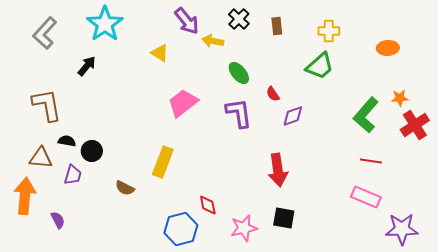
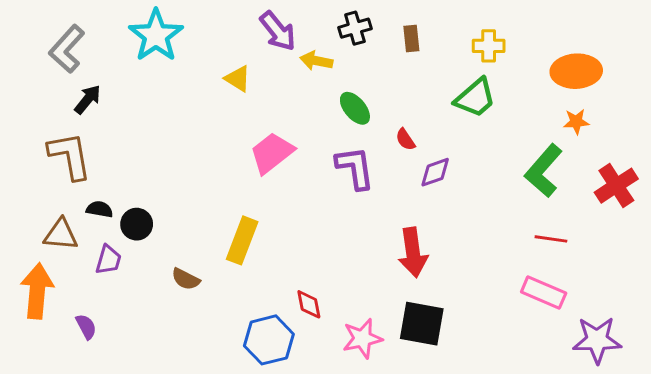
black cross: (239, 19) -> (355, 28), turned 30
orange ellipse: (388, 48) -> (576, 71), size x1.5
black arrow: (87, 66) -> (88, 99), moved
orange star: (400, 98) -> (576, 122), moved
black square: (284, 218) -> (422, 324), size x1.4

